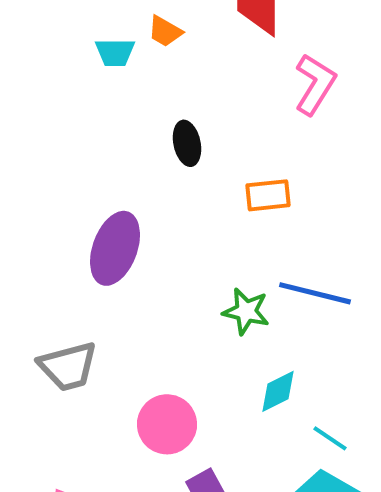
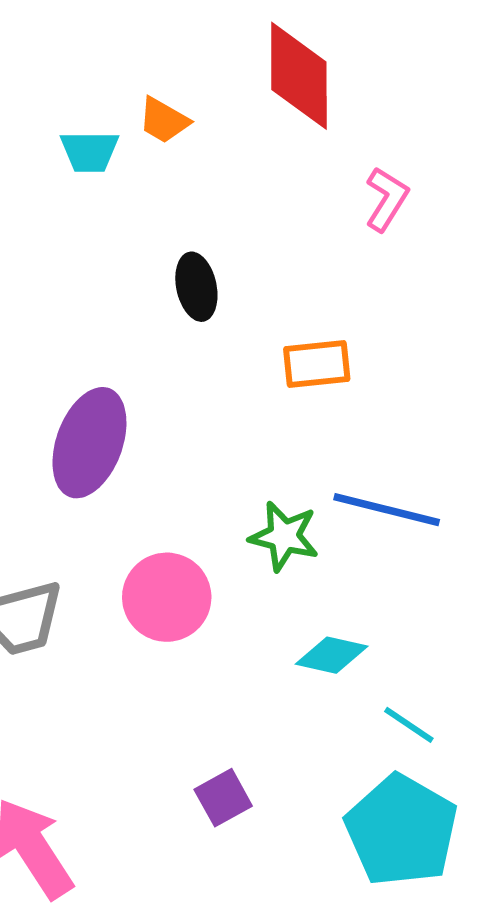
pink L-shape: (315, 84) -> (387, 199), size x0.7
cyan diamond: (278, 391) -> (332, 655), turned 39
pink circle: (167, 424) -> (167, 597), moved

